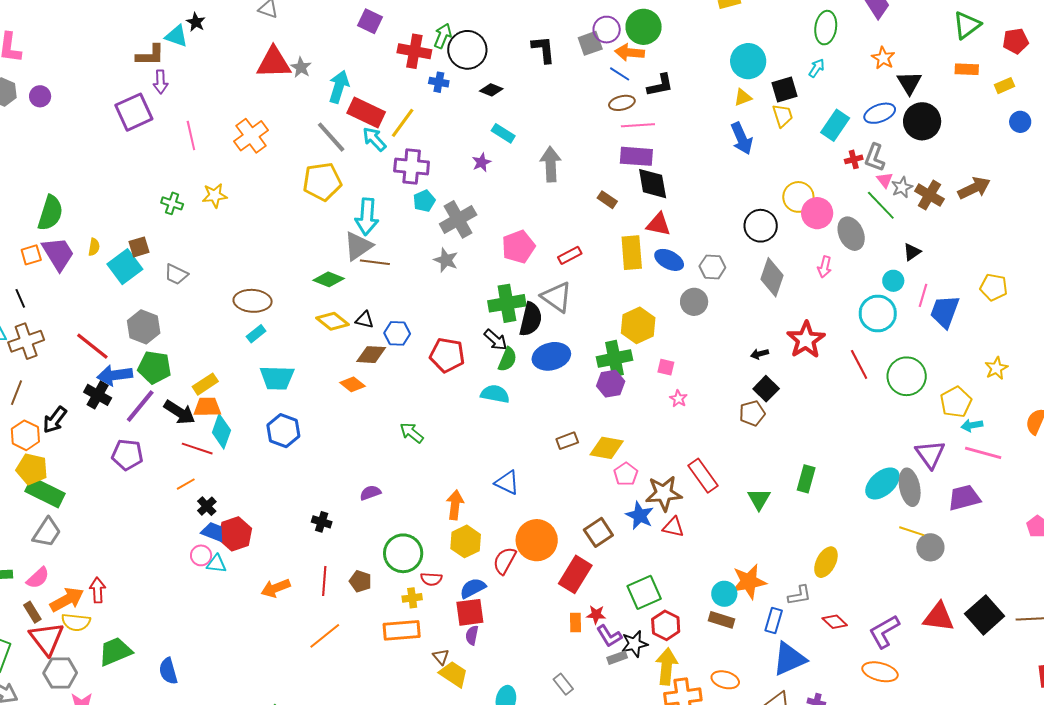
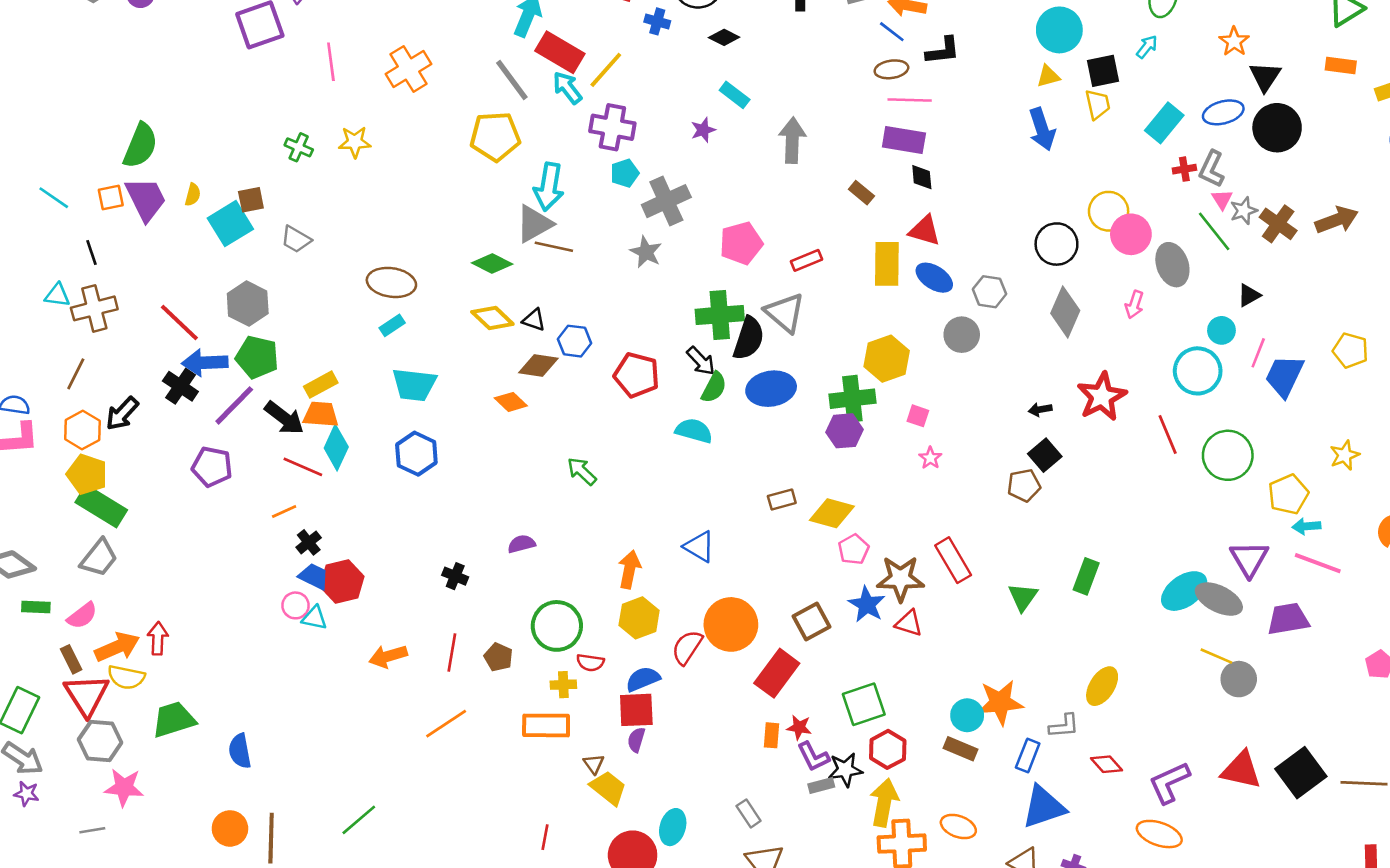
black diamond: (653, 184) -> (922, 177), size x0.6
gray ellipse: (910, 487) -> (1219, 599), turned -57

